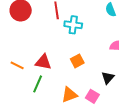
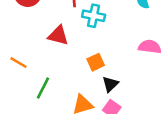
red triangle: (43, 62) -> (58, 36), moved
black triangle: (108, 78) -> (110, 84), moved

